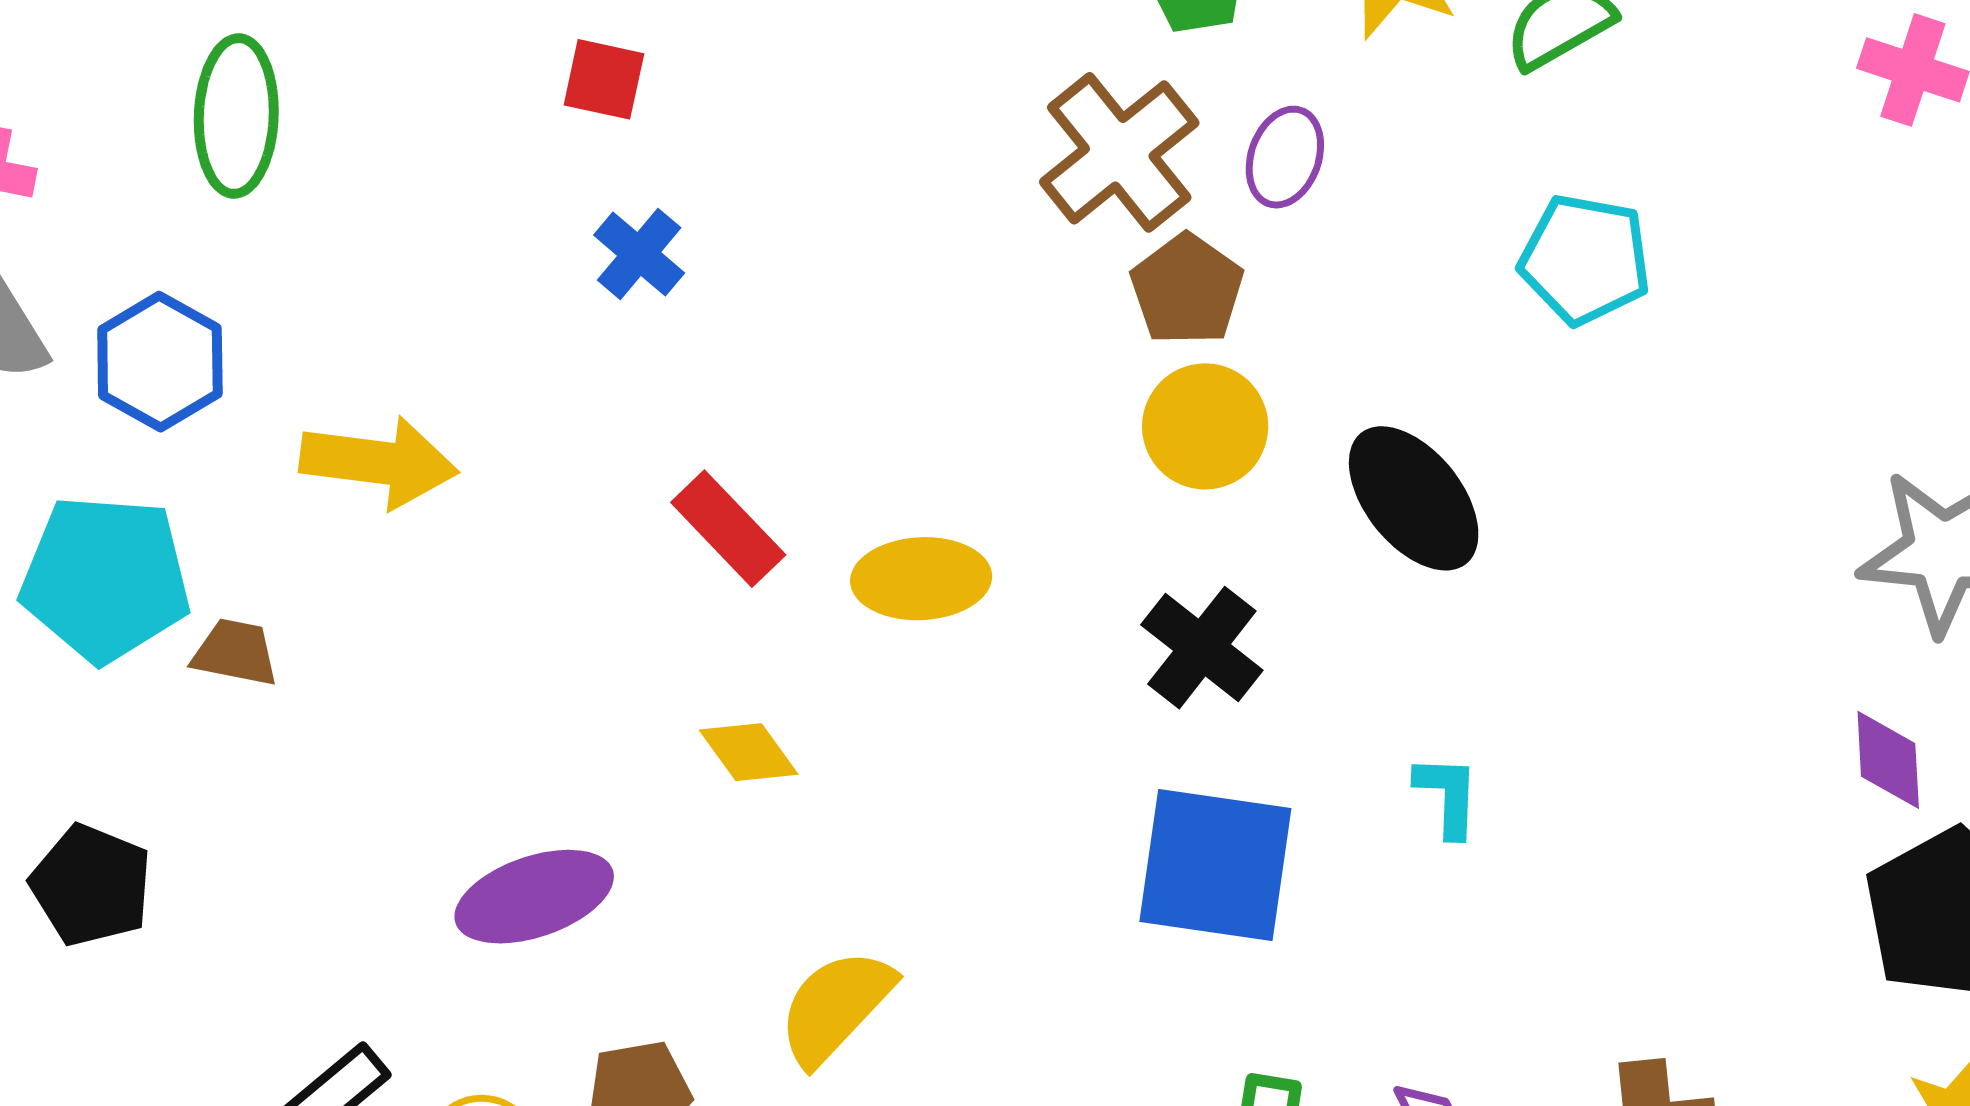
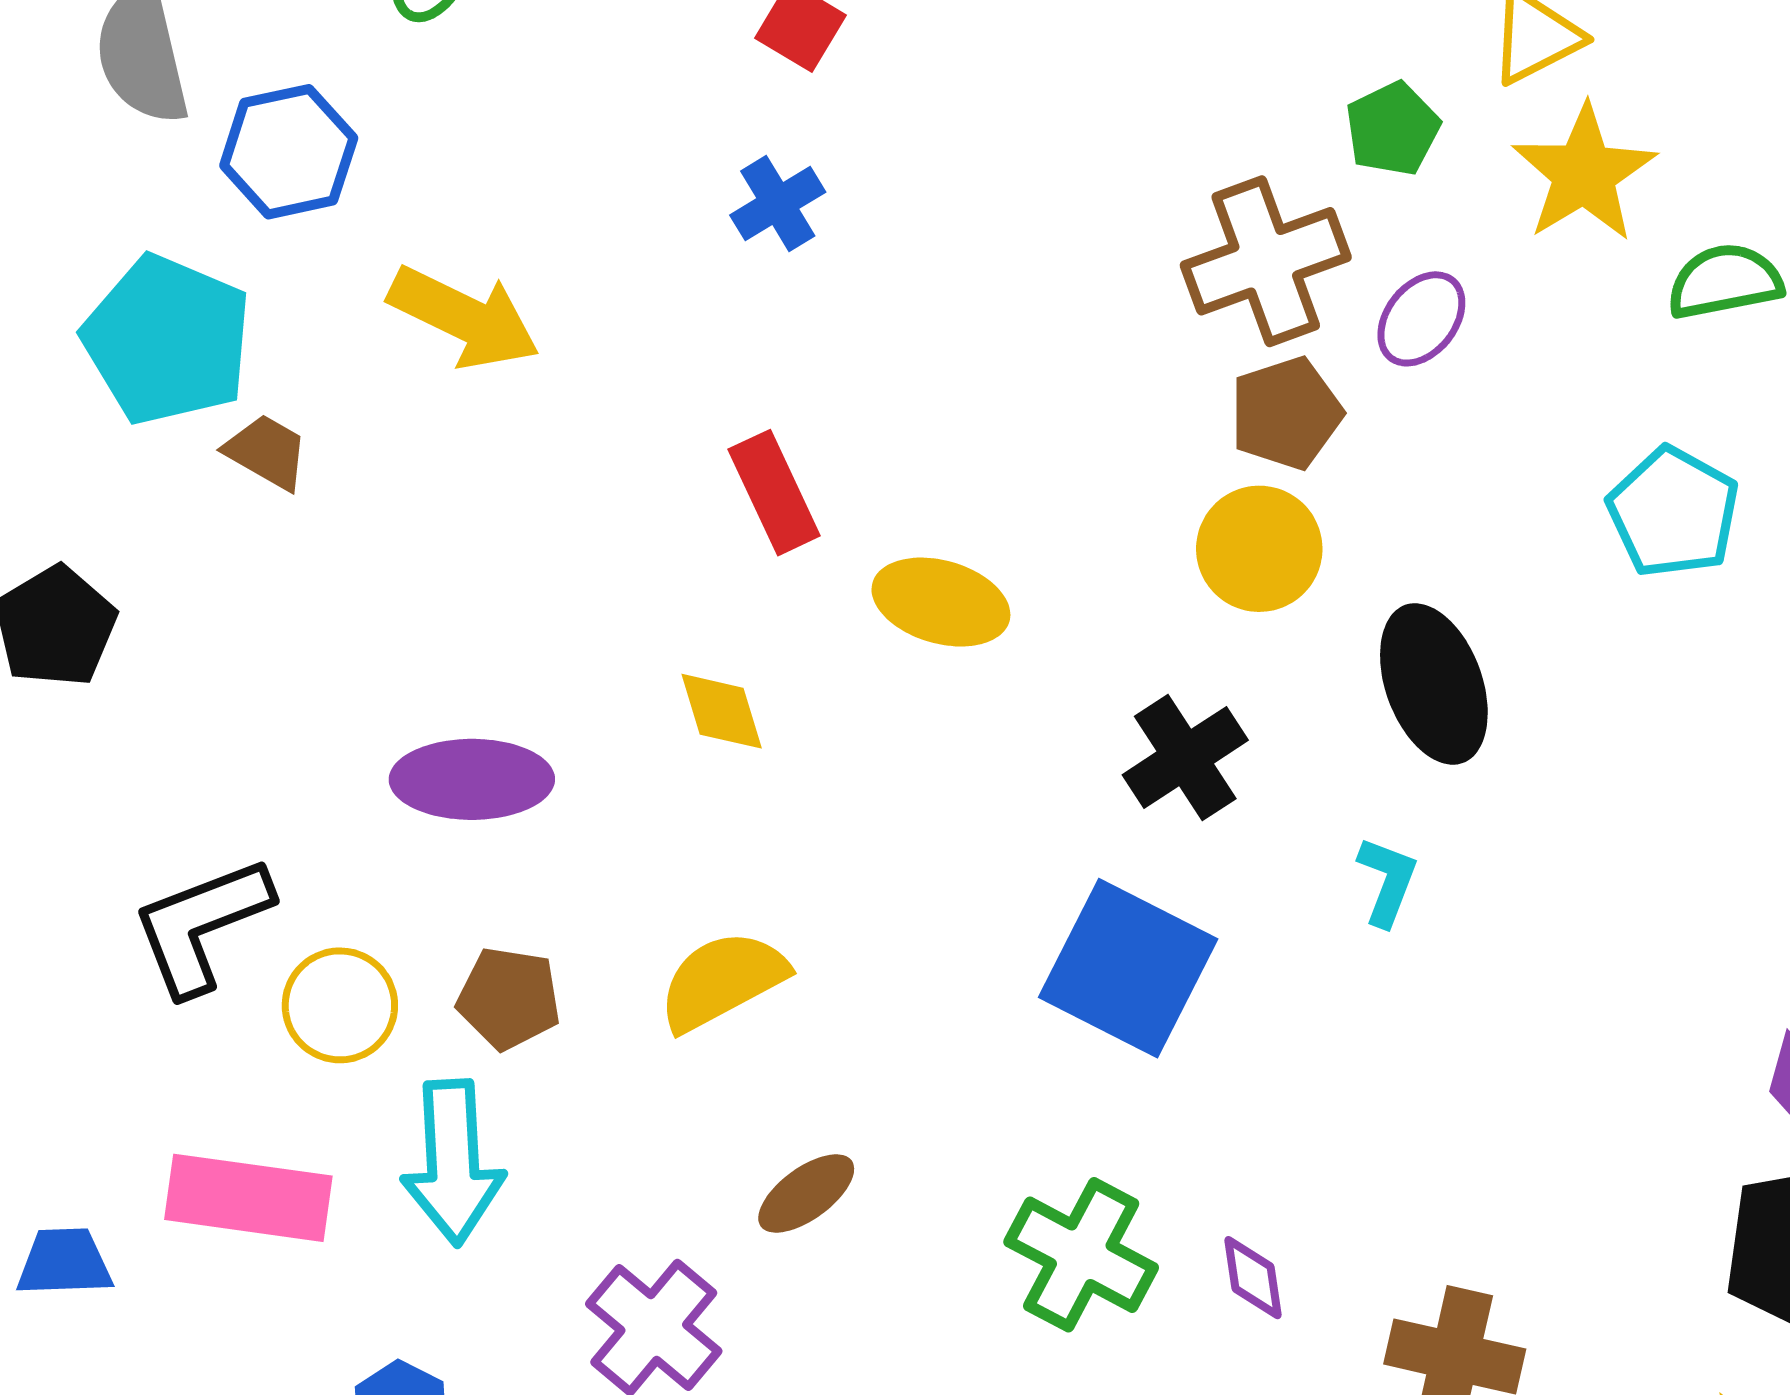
cyan L-shape: (1447, 796) -> (1387, 881), moved

